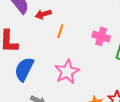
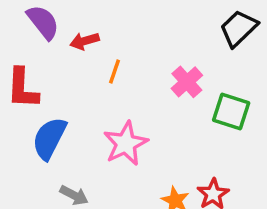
pink cross: (101, 36) -> (187, 82), turned 30

